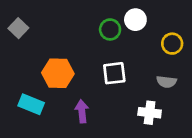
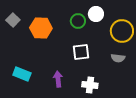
yellow circle: (172, 44) -> (122, 31), size x1.5
orange hexagon: (58, 73) -> (41, 28), moved
white cross: (150, 113) -> (90, 85), moved

